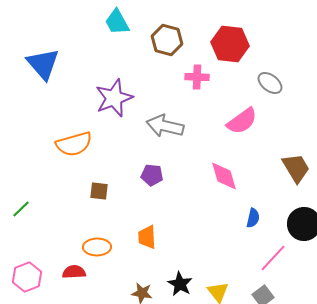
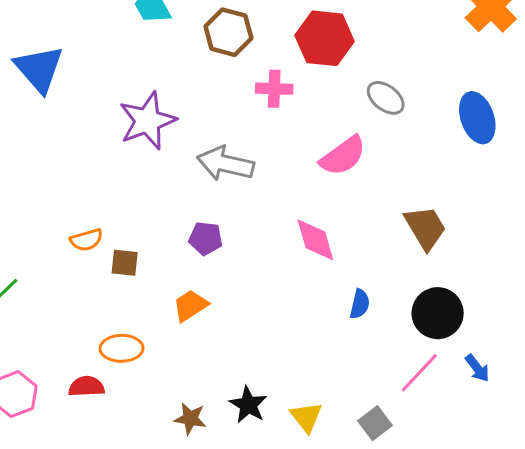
orange semicircle: (74, 144) -> (86, 240), moved, size x0.6
orange trapezoid: (147, 237) -> (190, 306), moved, turned 60
pink line: (273, 258) -> (419, 373), moved

